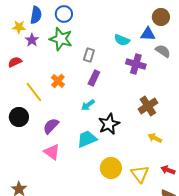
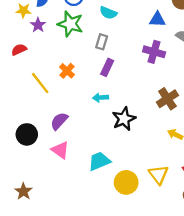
blue triangle: (148, 34) -> (157, 19), moved
cyan semicircle: (122, 40) -> (108, 13), moved
cyan arrow: (88, 105) -> (100, 98), turned 32
black circle: (19, 117) -> (27, 134), moved
cyan trapezoid: (87, 139) -> (99, 161), moved
yellow circle: (111, 168) -> (126, 182), moved

